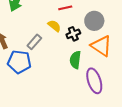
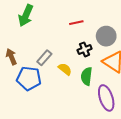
yellow semicircle: (54, 26) -> (65, 69), moved

